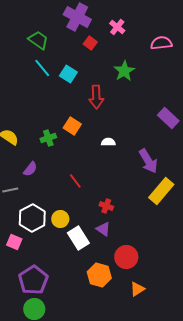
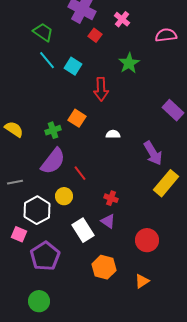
purple semicircle: (30, 169) -> (53, 161), moved, size x1.8
yellow circle: (60, 219) -> (64, 196), moved
red circle: (126, 257) -> (147, 240), moved
purple pentagon: (33, 280) -> (45, 256), moved

